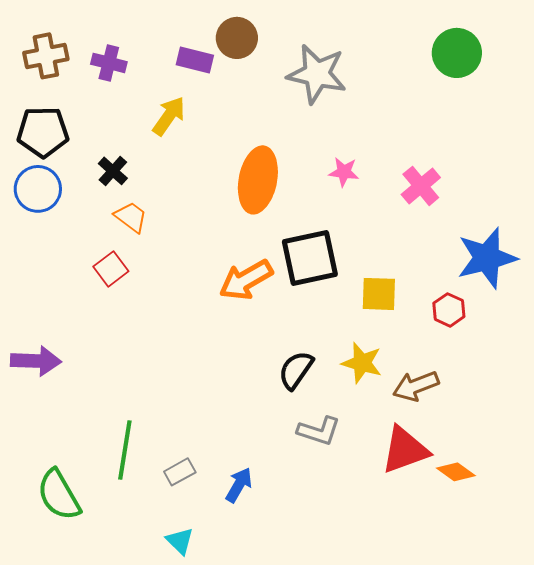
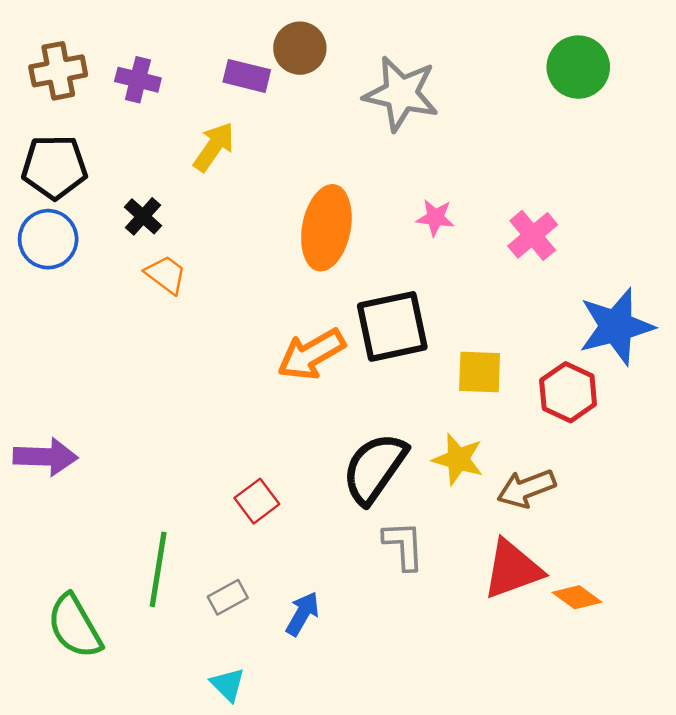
red square: (111, 269) -> (257, 501), moved
red hexagon: (449, 310) -> (568, 392), size x1.4
black semicircle: (296, 370) -> (375, 468), size x1.5
gray L-shape: (319, 431) -> (404, 545), turned -111

